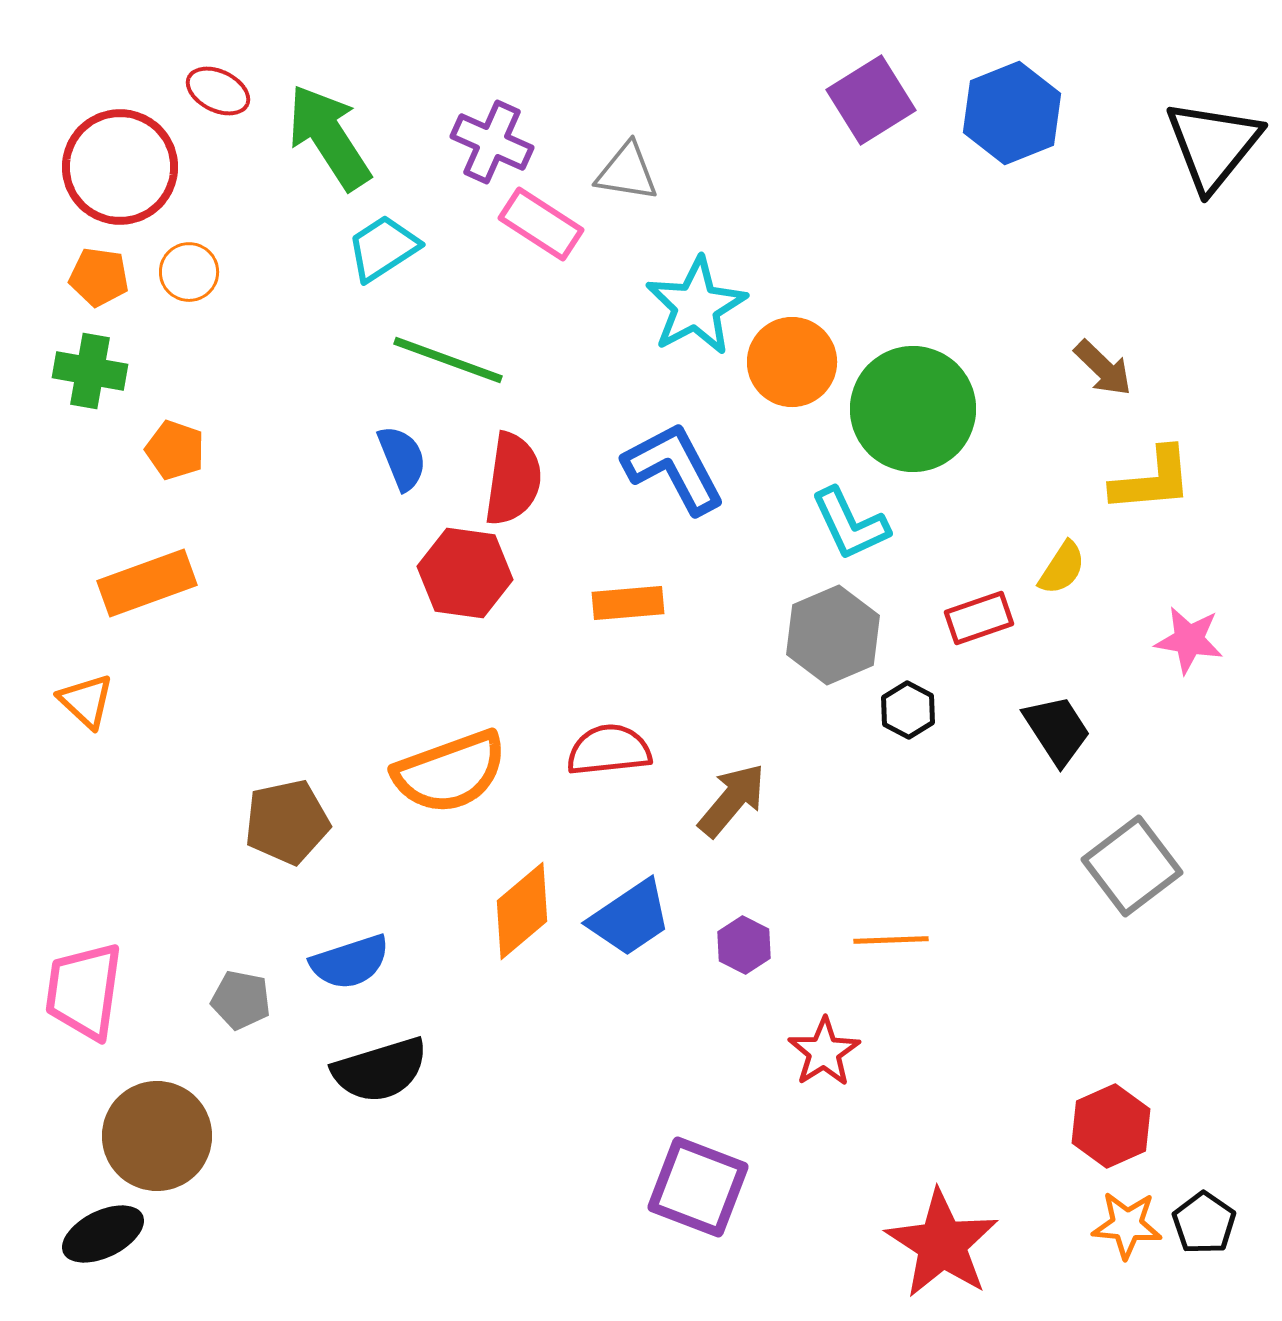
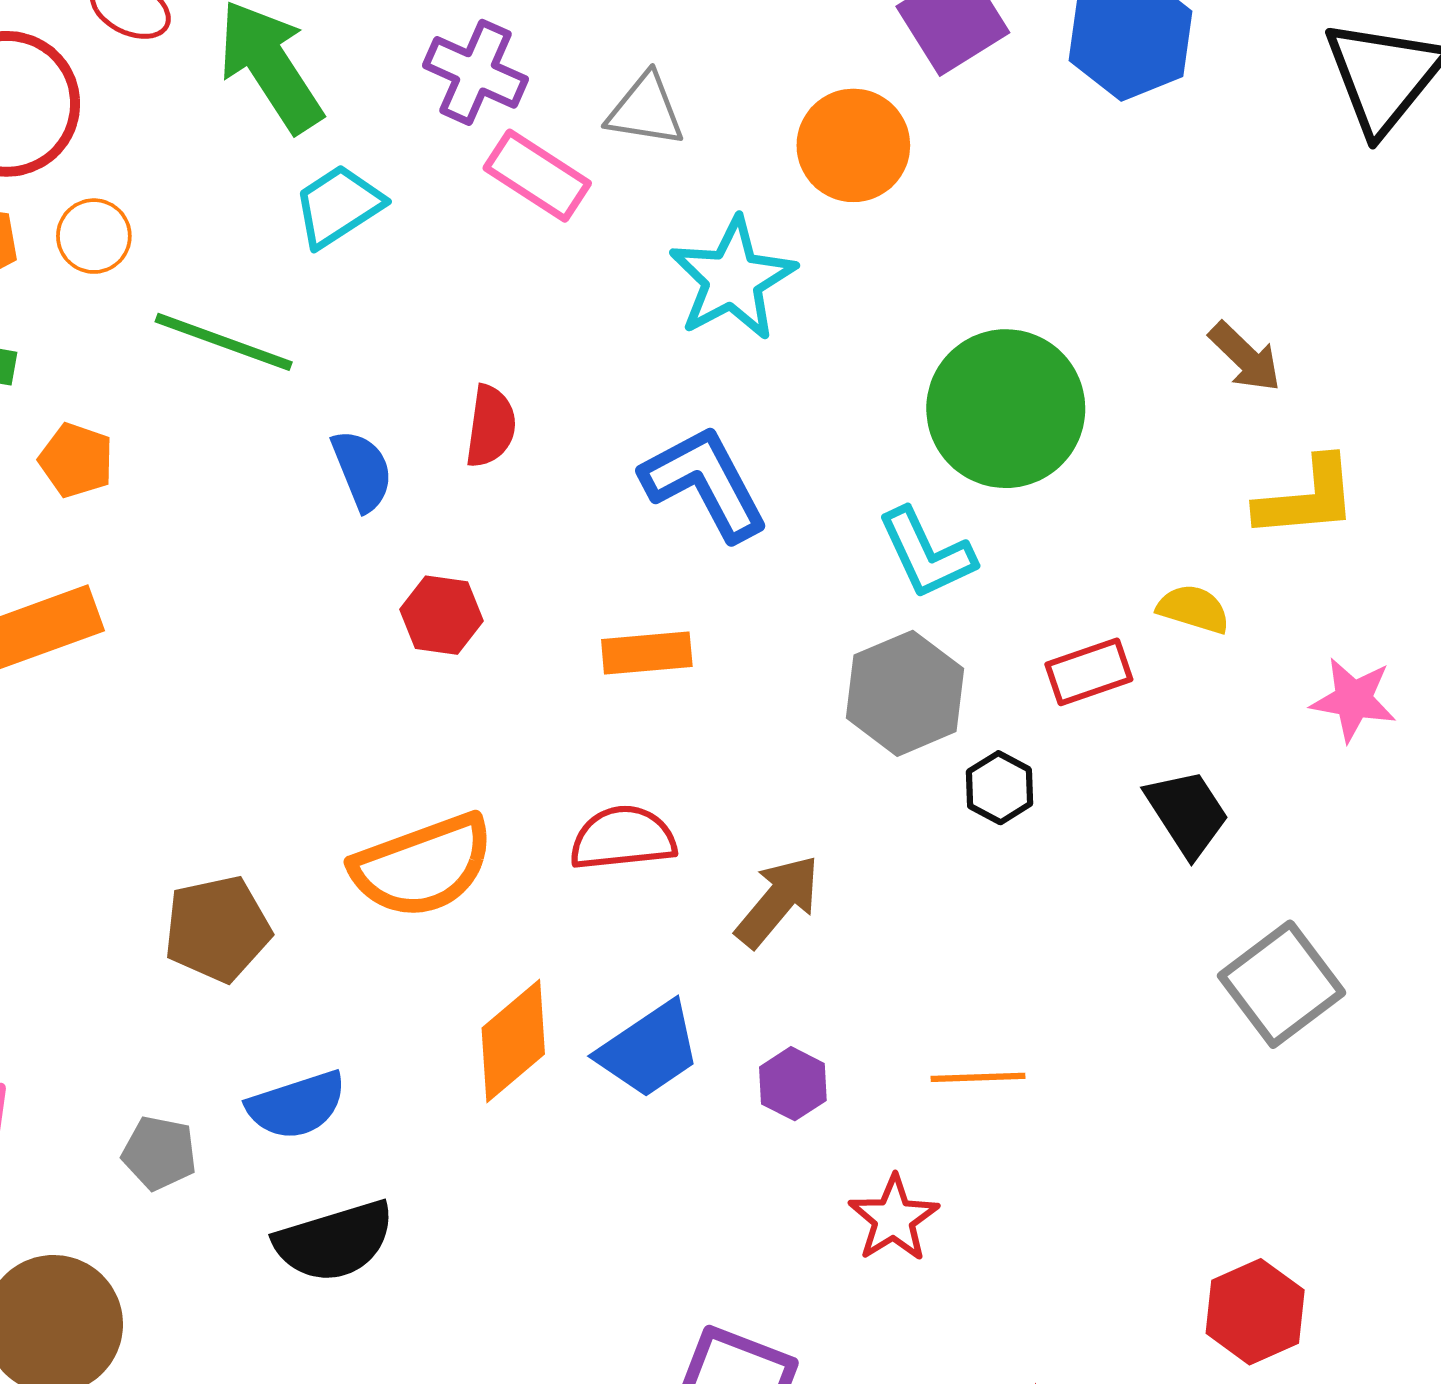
green line: (448, 360) -> (224, 342), moved
orange circle: (792, 362) -> (853, 145), moved
red semicircle: (513, 479) -> (491, 426), moved, size x0.7
yellow semicircle: (1062, 568) -> (1193, 609), turned -106
red hexagon: (465, 573) -> (442, 615), size x0.7

